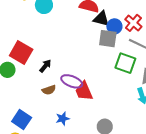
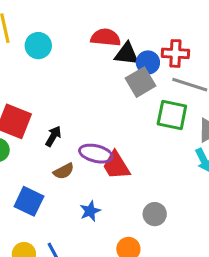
red cross: (133, 23) -> (175, 53), turned -30
gray square: (108, 39) -> (140, 82), turned -30
blue square: (22, 120) -> (29, 201), moved

